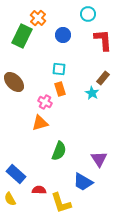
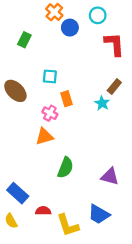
orange cross: (38, 18) -> (54, 12), moved
blue circle: (63, 35) -> (70, 28), moved
green rectangle: (22, 36) -> (24, 40), size x0.6
cyan square: (59, 69) -> (50, 76), moved
purple triangle: (99, 159) -> (110, 176), turned -42
blue trapezoid: (83, 182) -> (99, 214), moved

